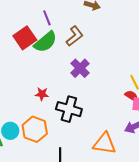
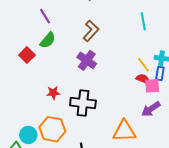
brown L-shape: (75, 36) -> (91, 31), moved
red square: (25, 38) -> (27, 55), moved, size x0.7
green semicircle: (45, 42) -> (48, 40), size x0.7

